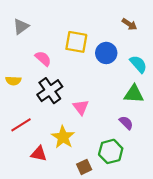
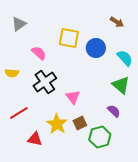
green triangle: (134, 94) -> (121, 85), turned 36
brown square: (84, 167) -> (80, 123), moved

